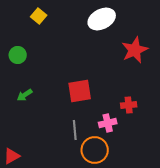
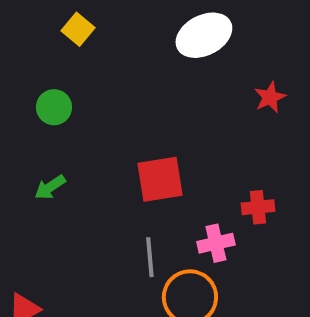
red star: (135, 50) -> (270, 97), size x0.6
green circle: (18, 55) -> (54, 107), moved

